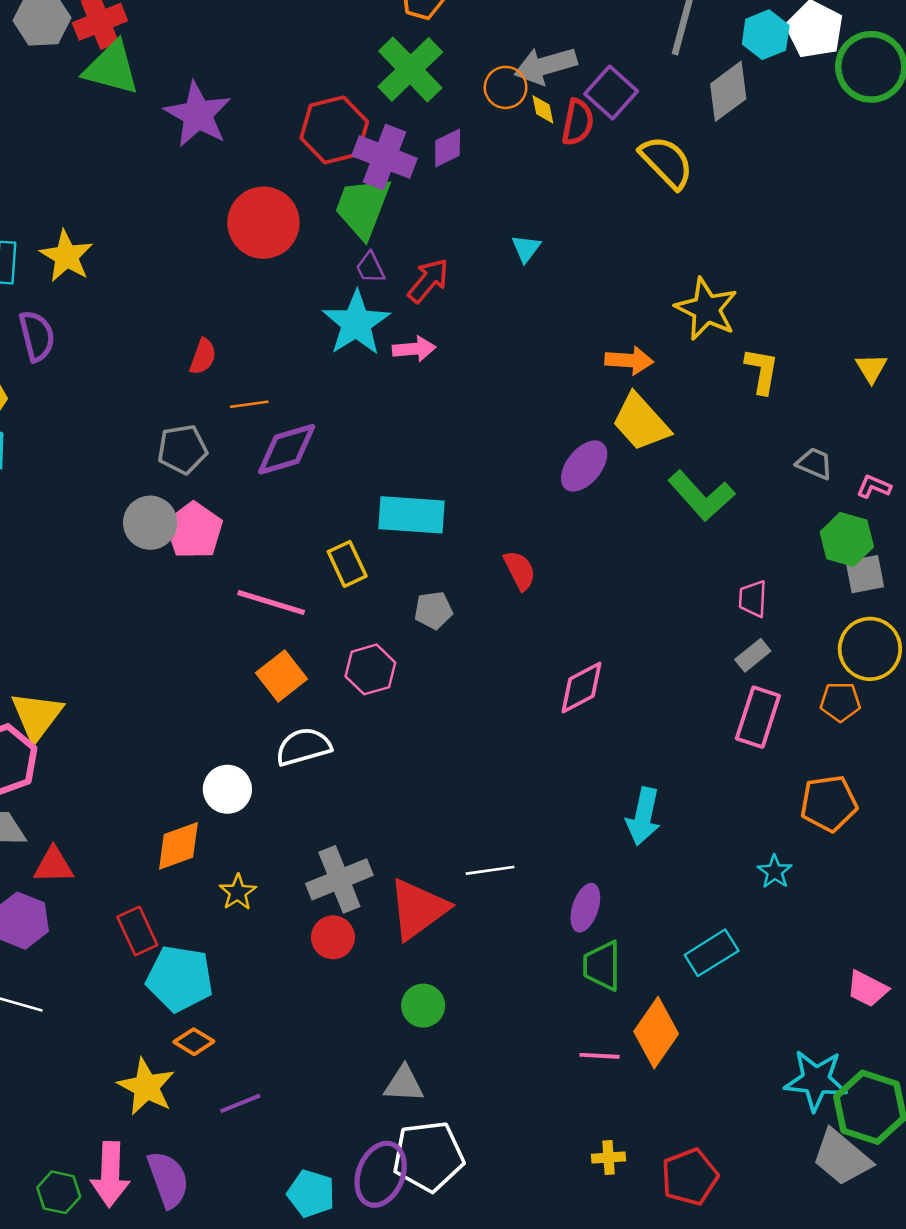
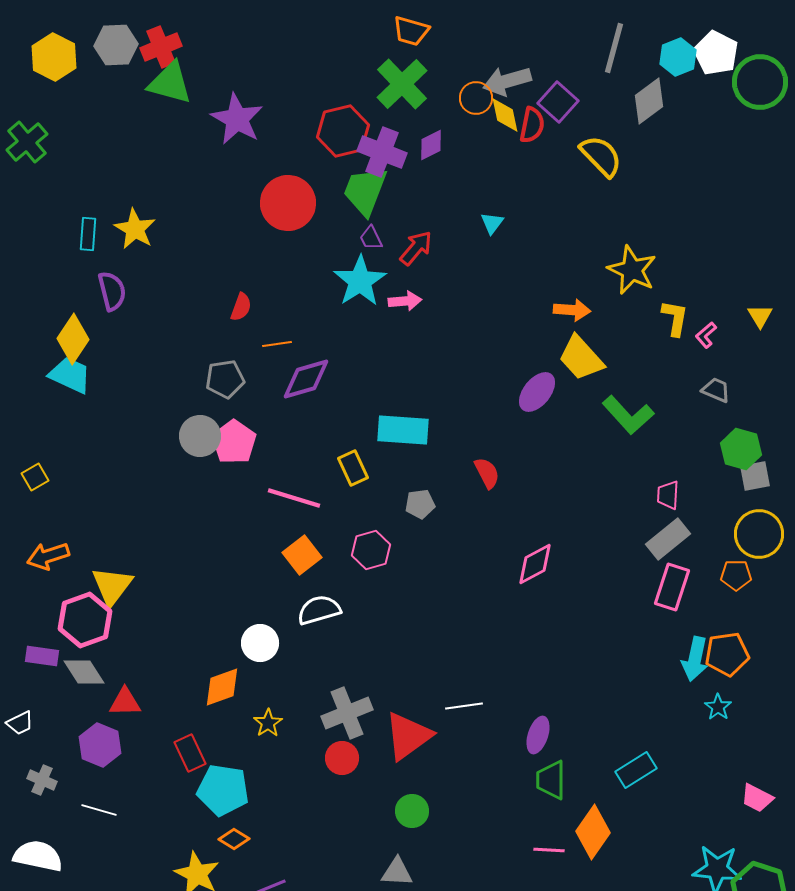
yellow diamond: (543, 109) -> (505, 115), size x1.5
pink L-shape: (874, 487) -> (706, 335), moved, turned -64
gray rectangle: (753, 655) -> (668, 539), size x1.6
cyan arrow: (643, 816) -> (695, 659), moved
cyan star: (775, 872) -> (718, 707), moved

